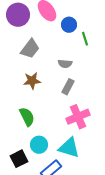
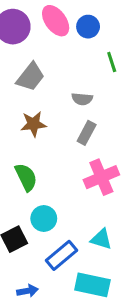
blue circle: (69, 25) -> (88, 27), moved
cyan triangle: (69, 148) -> (101, 239), moved, size x0.7

